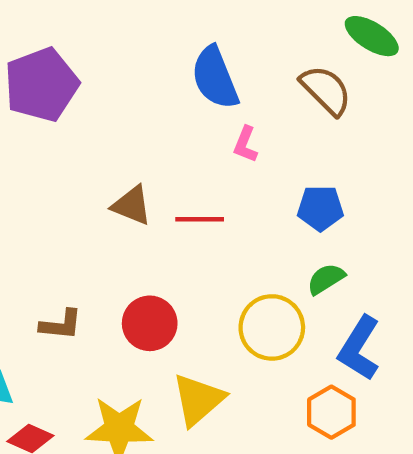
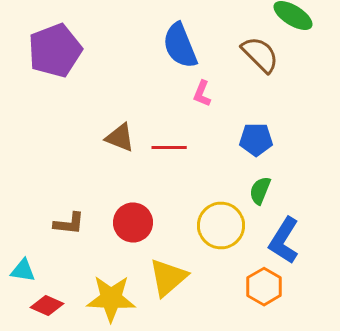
green semicircle: (326, 279) -> (260, 190), turned -36

